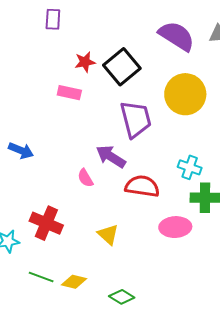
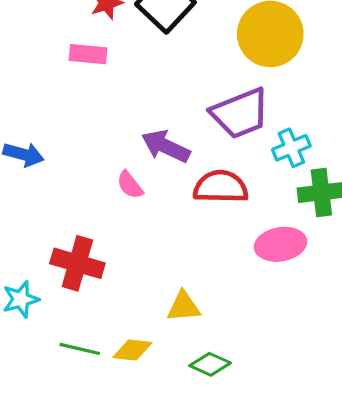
purple trapezoid: (136, 119) -> (240, 113), moved, turned 90
cyan cross: (190, 167) -> (291, 148), turned -35
yellow triangle: (108, 235) -> (184, 307), moved, turned -40

